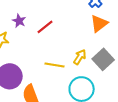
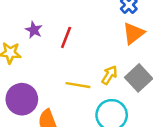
red line: (45, 27) -> (66, 37), turned -30

